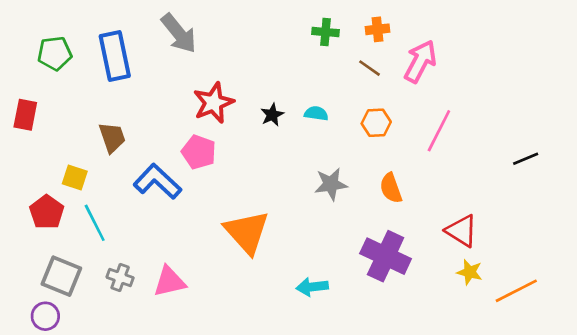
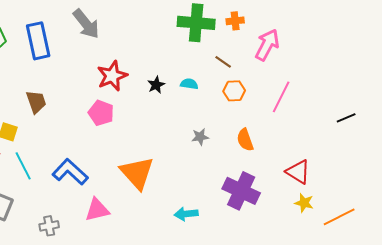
green cross: (326, 32) -> (196, 23), size x1.8
brown line: (370, 68) -> (223, 62), moved
blue L-shape: (157, 181) -> (70, 172), moved
gray star: (331, 184) -> (200, 137), size x0.7
gray cross: (120, 277) -> (49, 226), moved, turned -30
pink triangle: (169, 281) -> (97, 210), moved

